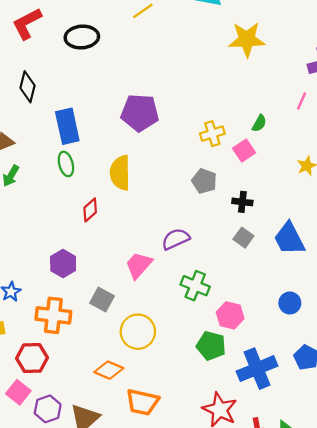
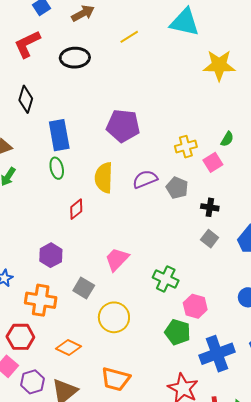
purple semicircle: (176, 239) -> (145, 179), moved
orange diamond: (109, 370) -> (68, 347), moved

